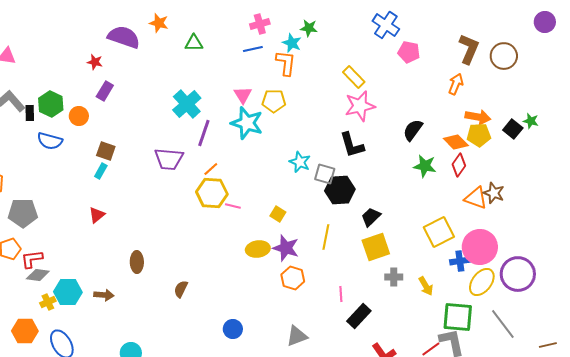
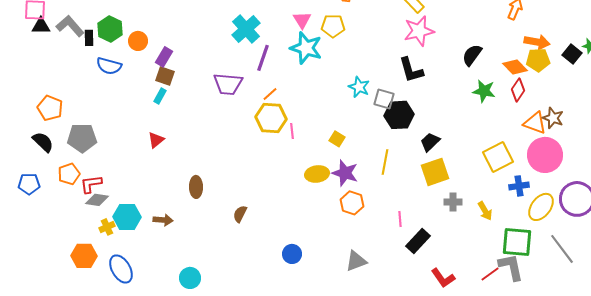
purple rectangle: (105, 91) -> (164, 57), moved
pink line: (233, 206) -> (292, 131), turned 70
pink circle: (480, 247) -> (545, 155), moved

